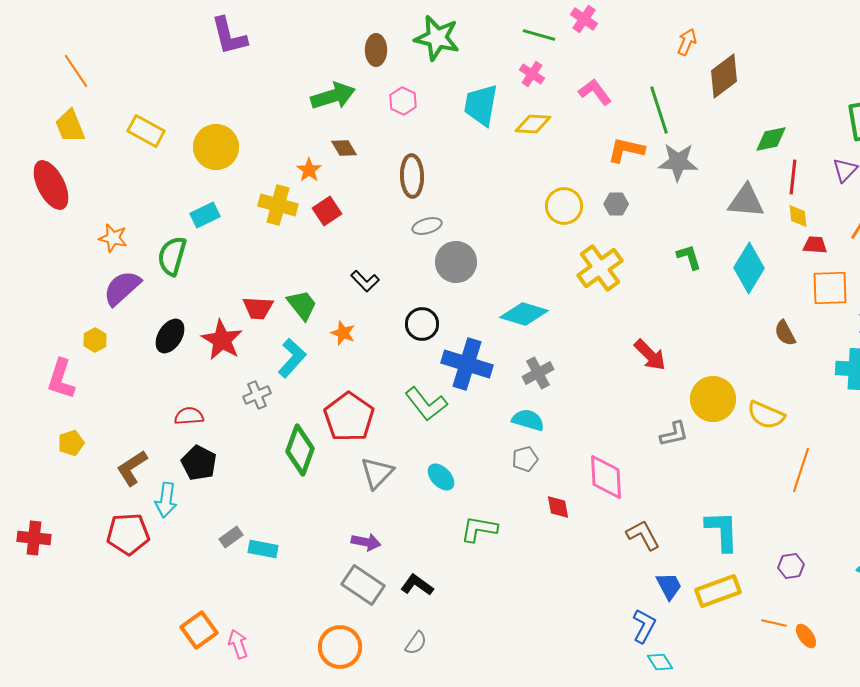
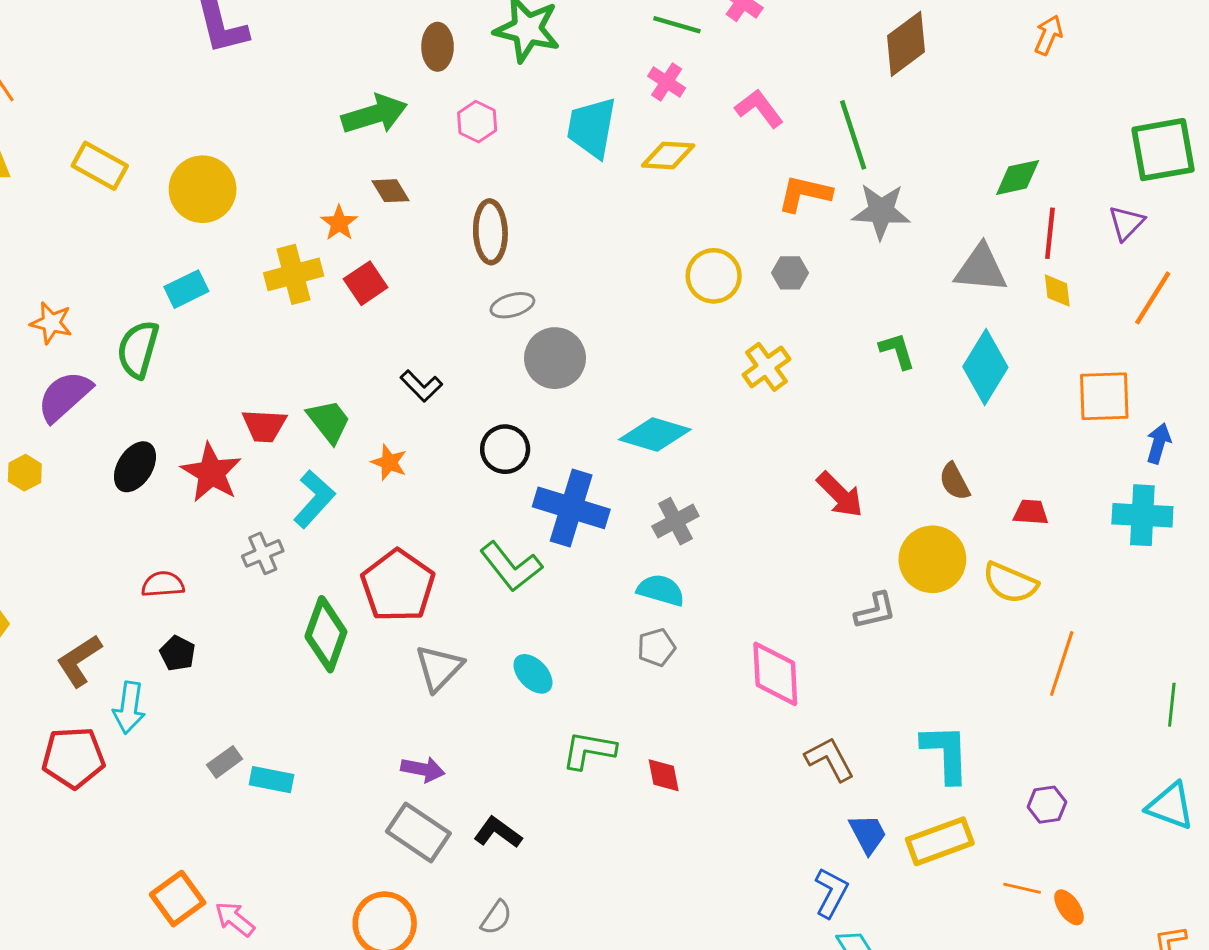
orange arrow: (687, 42) -> (1048, 35), moved
brown diamond: (724, 76) -> (906, 44), moved
yellow cross: (278, 205) -> (294, 274), turned -30
red trapezoid: (815, 245) -> (1031, 512), moved
yellow cross: (600, 268) -> (766, 367), size x0.7
brown semicircle: (785, 333) -> (954, 481), moved
black pentagon: (199, 463) -> (178, 653), size x0.7
red diamond: (558, 507) -> (664, 775), moved
pink arrow: (238, 644) -> (235, 919), turned -32

